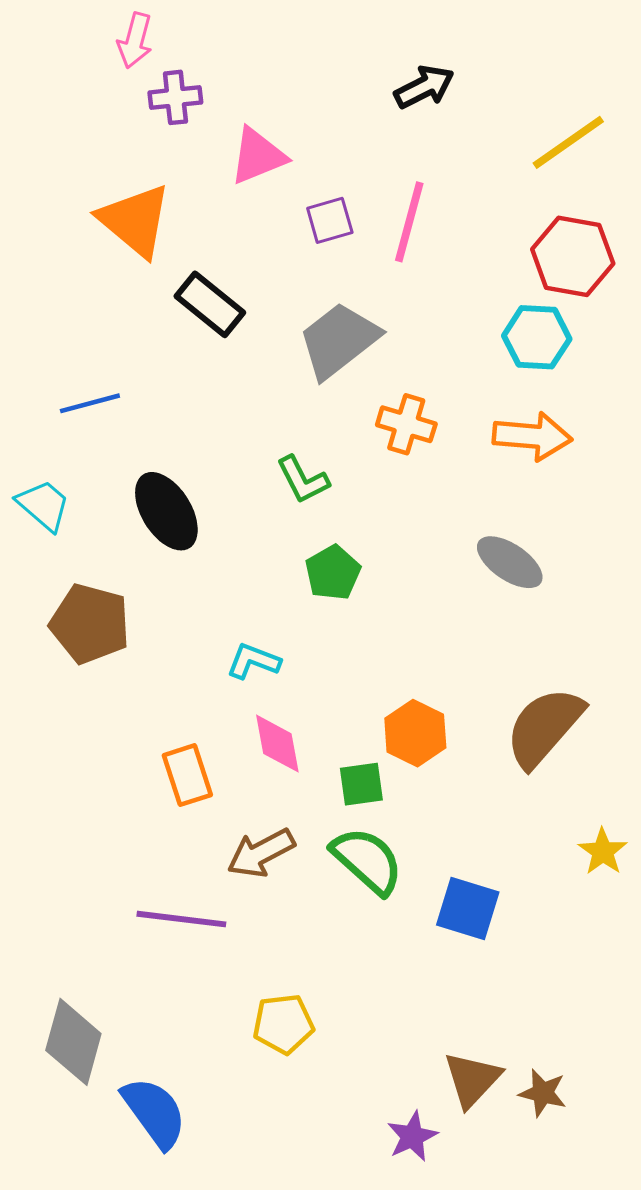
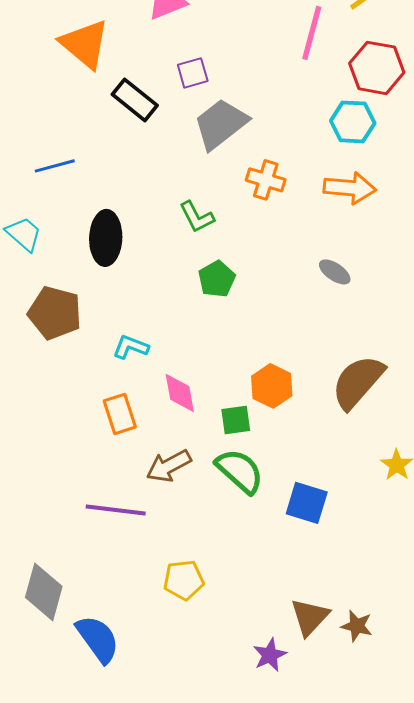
purple square: (330, 220) -> (193, 73), moved
pink line: (409, 222) -> (312, 33), moved
black ellipse: (166, 511) -> (106, 238), turned 34
gray ellipse: (510, 562) -> (335, 272), size x0.7
cyan L-shape: (253, 661) -> (131, 347), moved

